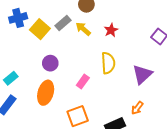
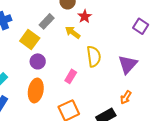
yellow square: (40, 29) -> (30, 39), moved
yellow arrow: (83, 29) -> (73, 32), moved
red star: (111, 30) -> (85, 16), moved

